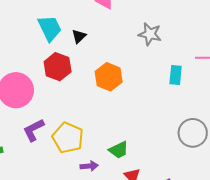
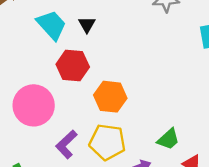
orange hexagon: (109, 77) -> (110, 97), moved

